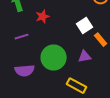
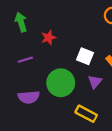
white square: (85, 26) -> (85, 56), moved, turned -35
purple triangle: (85, 57) -> (95, 82), turned -40

